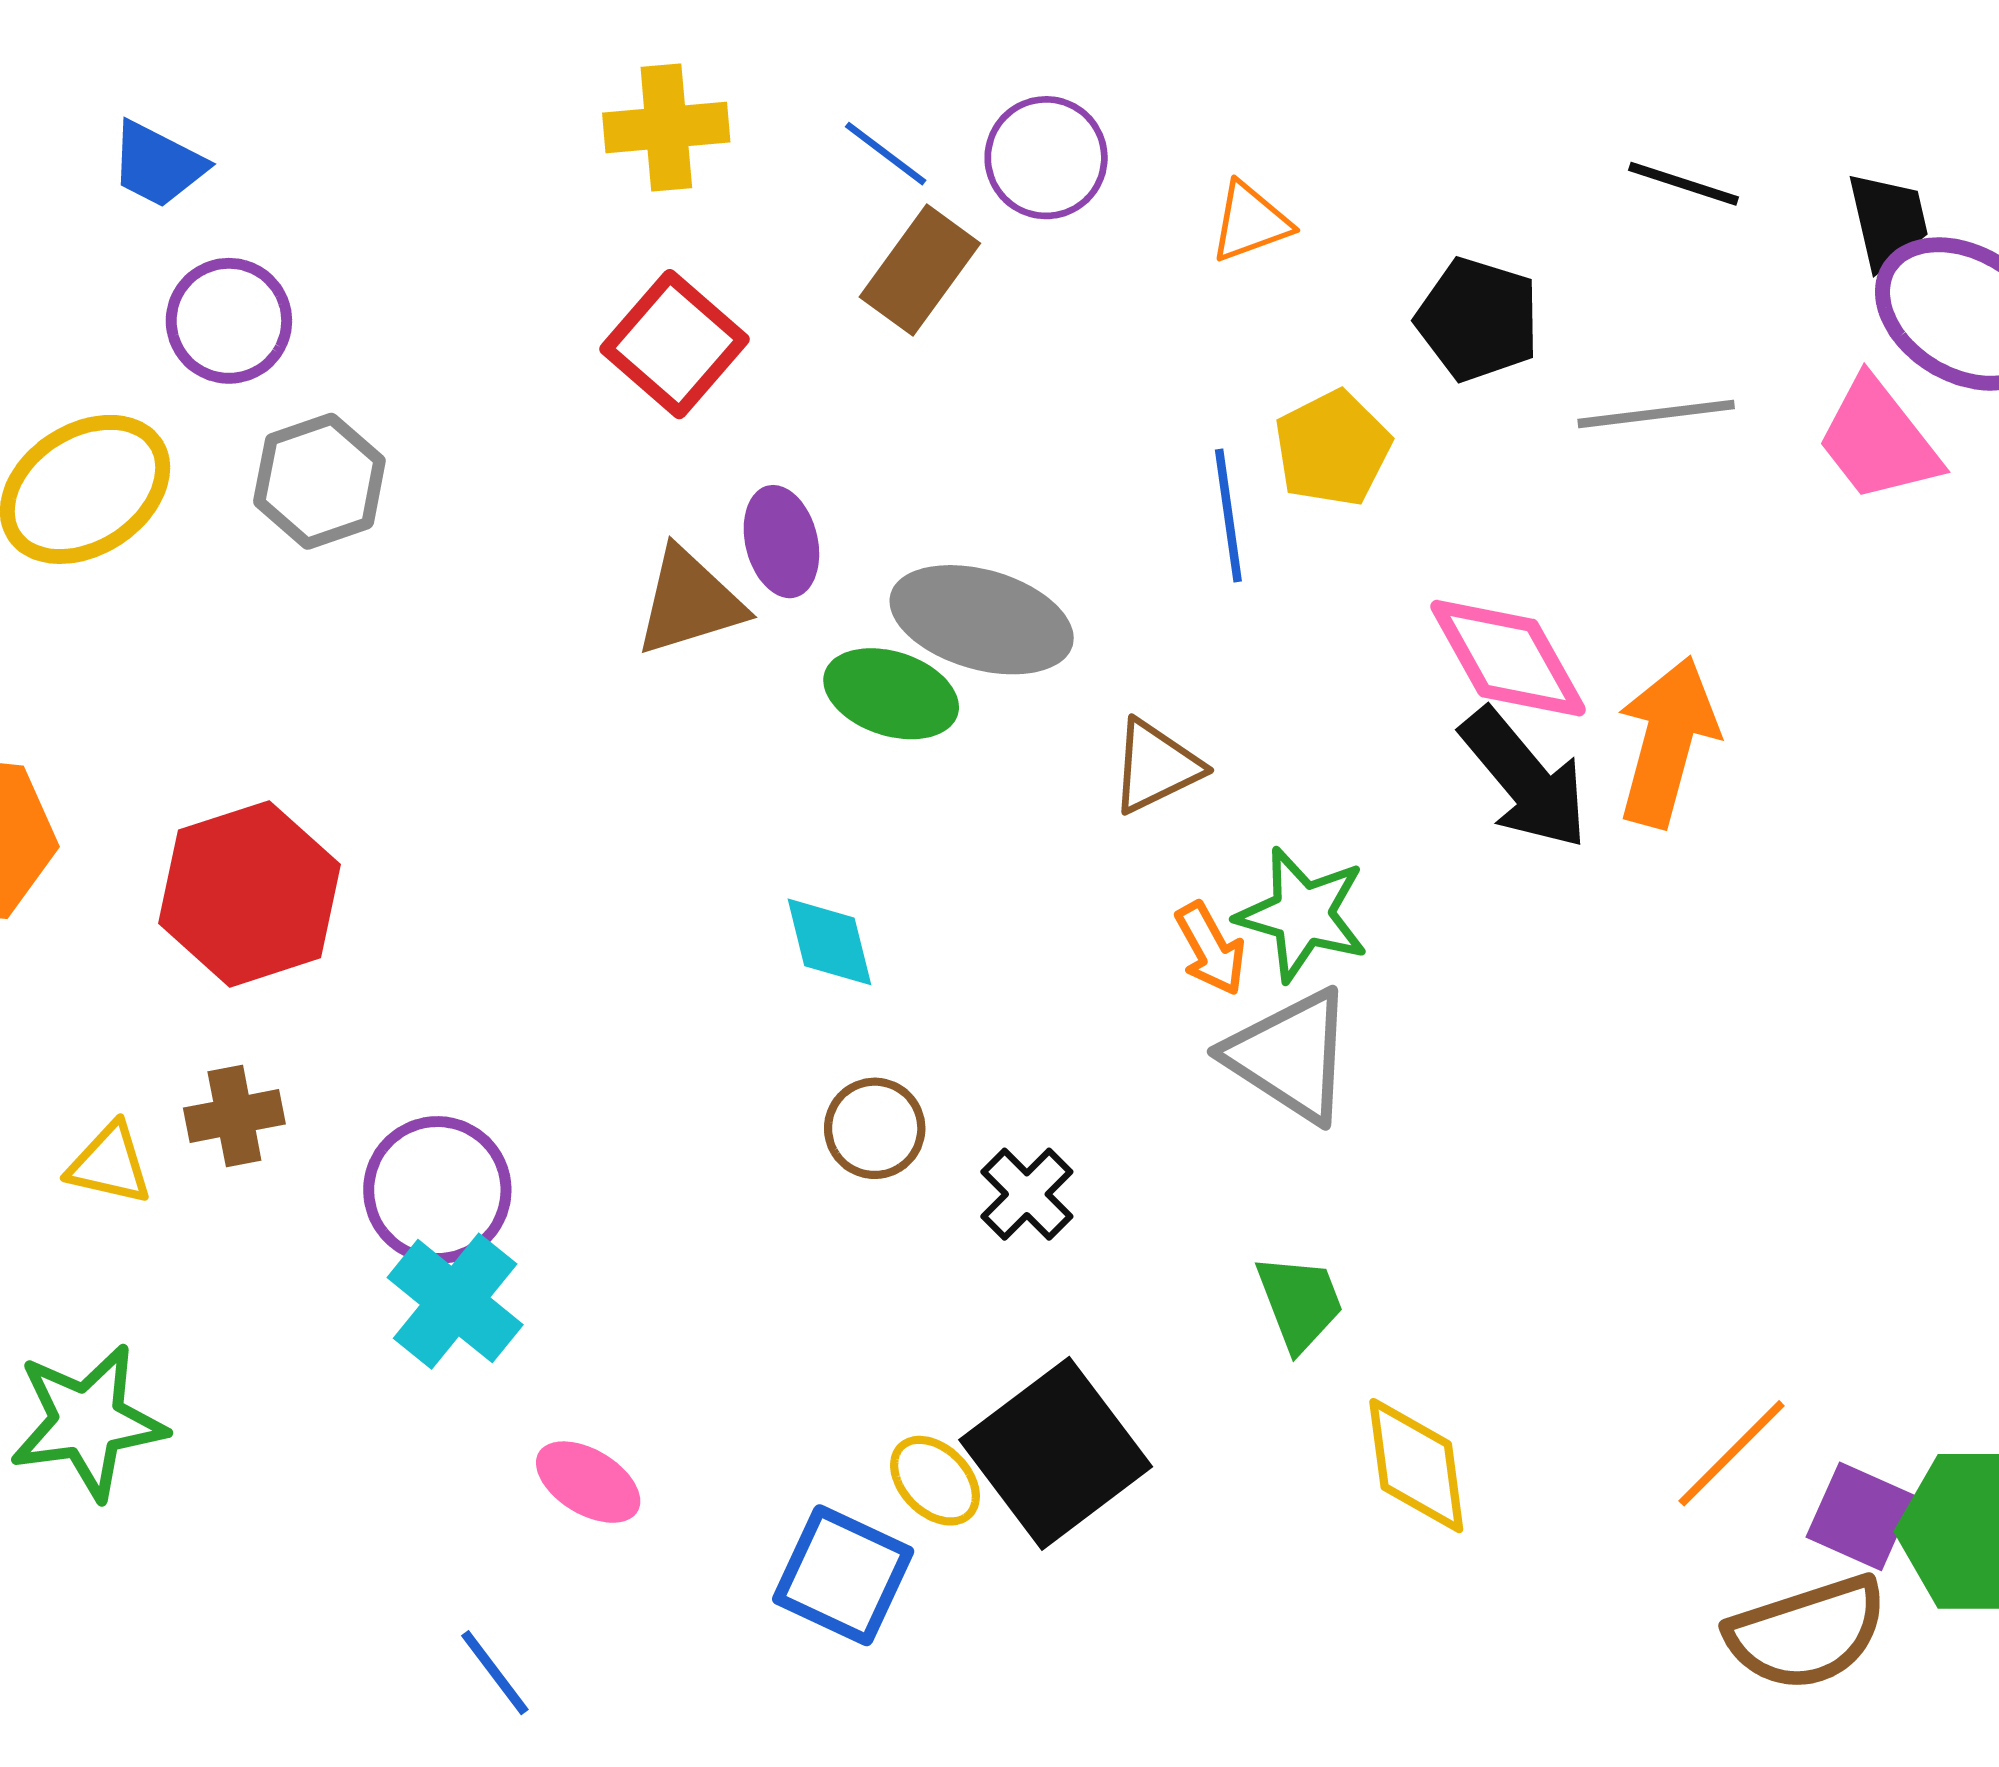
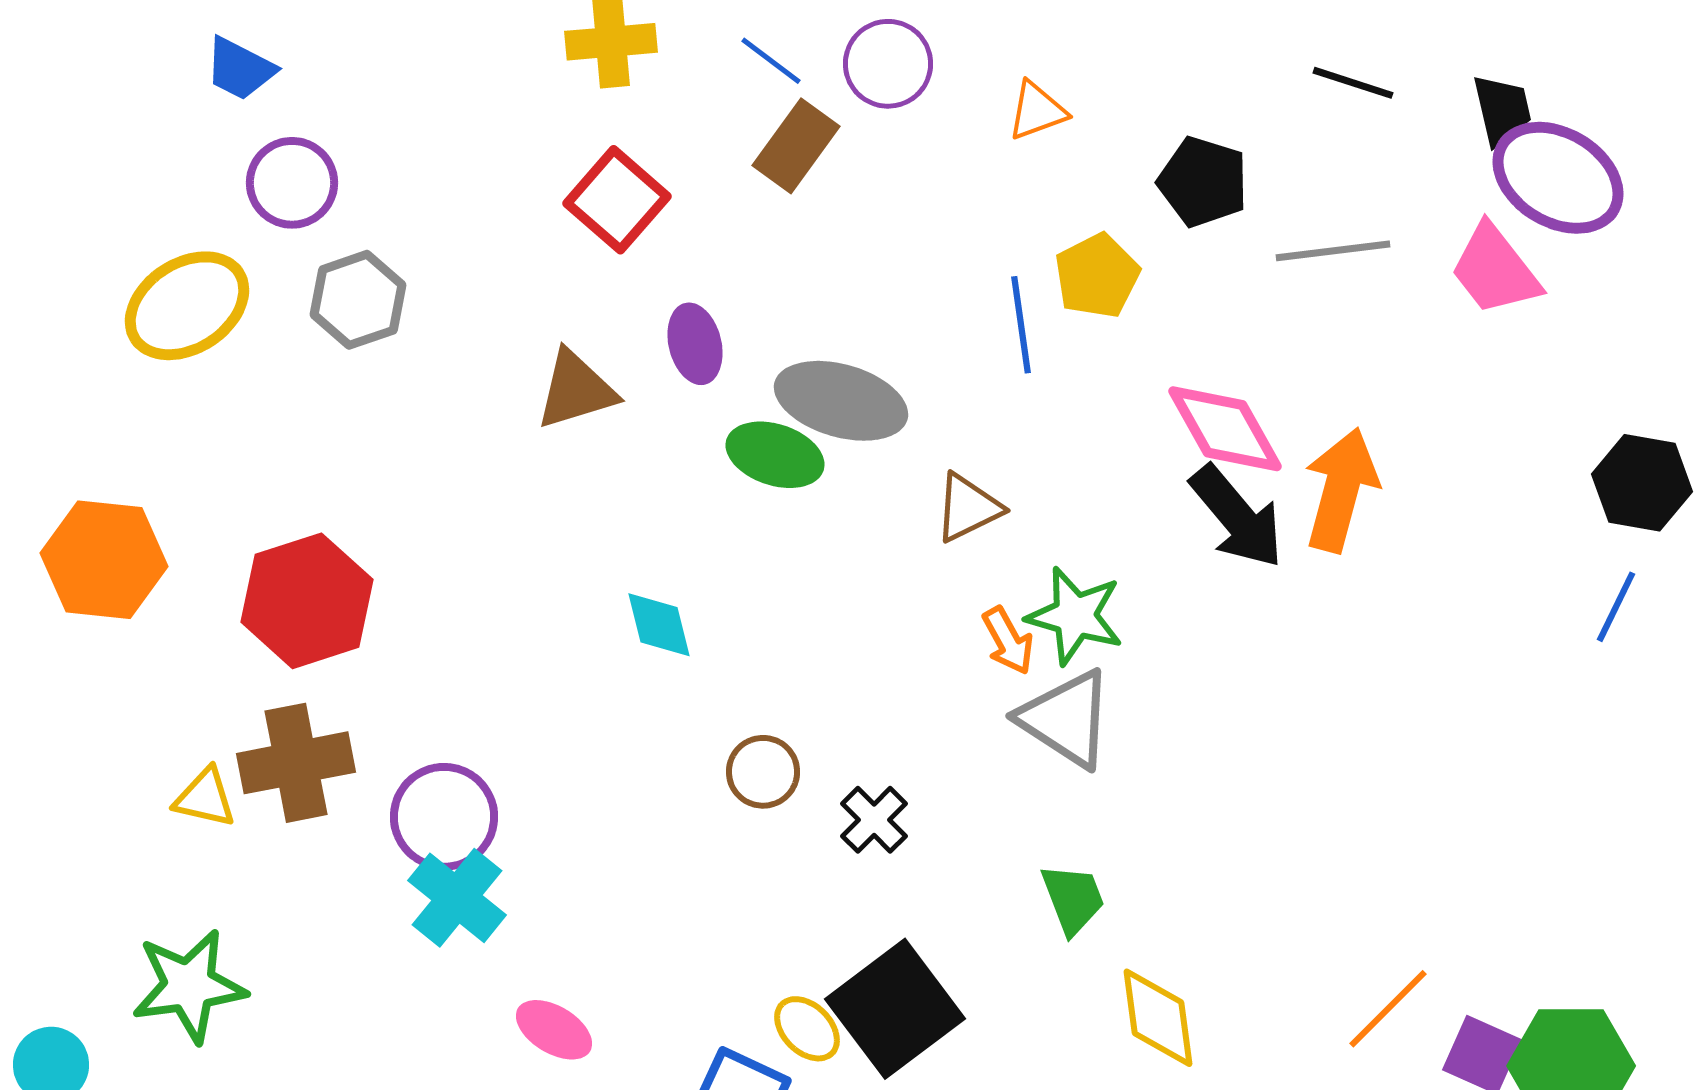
brown triangle: (690, 602) -> (576, 390), moved
cyan diamond: (829, 942) -> (659, 625), moved
brown cross: (234, 1116) -> (296, 763), size x1.6

